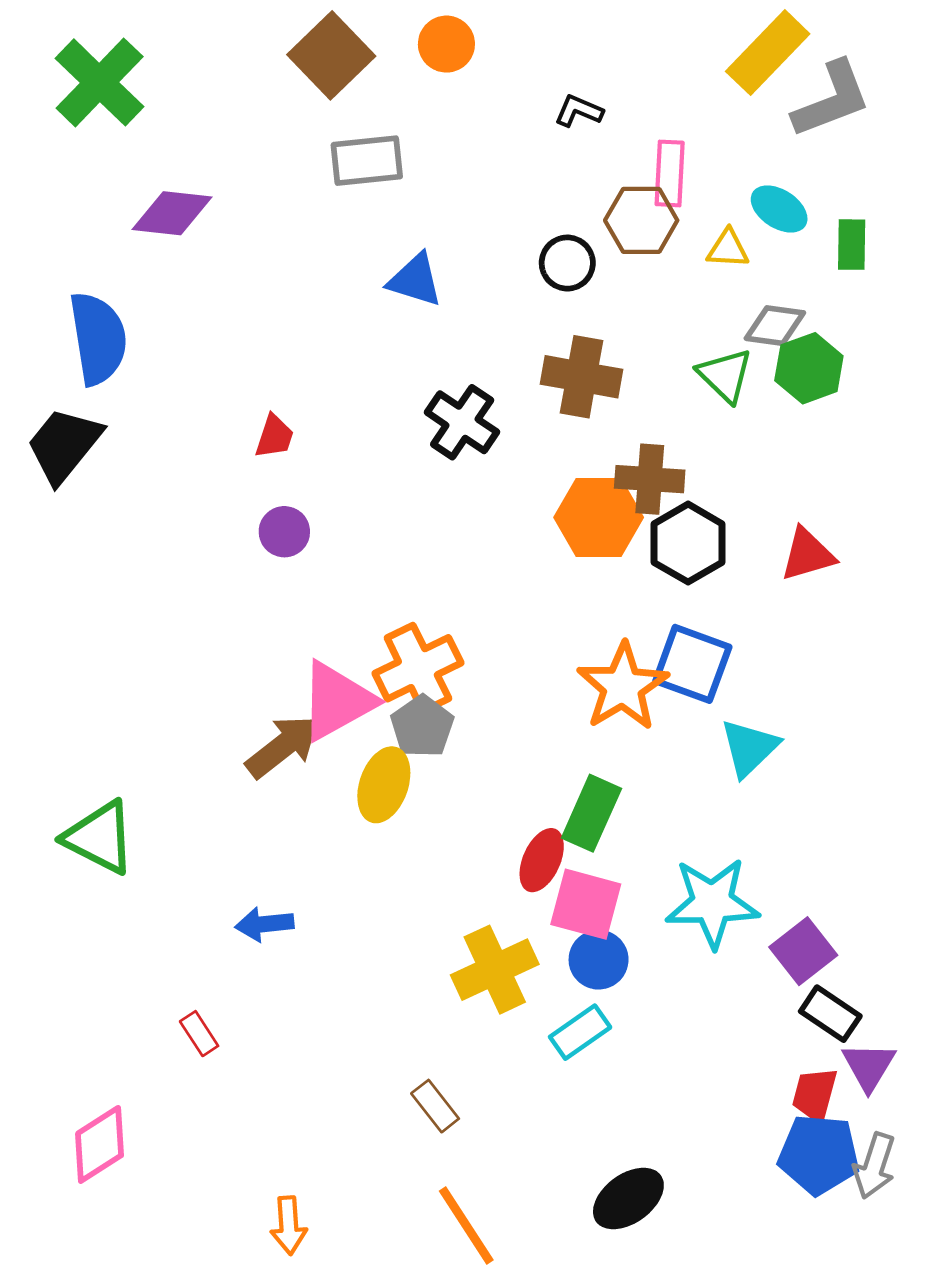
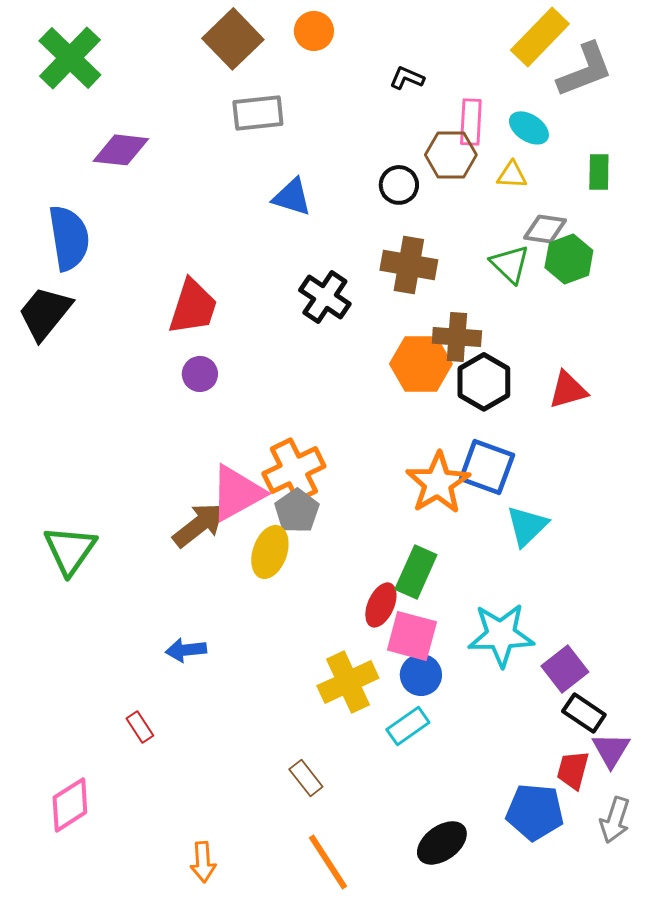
cyan ellipse: (779, 209) -> (529, 128), moved
red trapezoid: (274, 436) -> (193, 307), size x1.8
green triangle: (100, 837) -> (70, 550), moved, turned 38
blue pentagon: (819, 1154) -> (535, 812), moved

